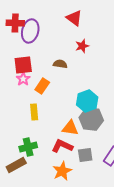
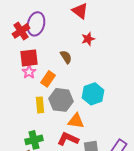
red cross: (15, 23) -> (21, 31), moved, turned -36
brown semicircle: (60, 64) -> (66, 57), turned 48
gray hexagon: (91, 119) -> (61, 100), moved

